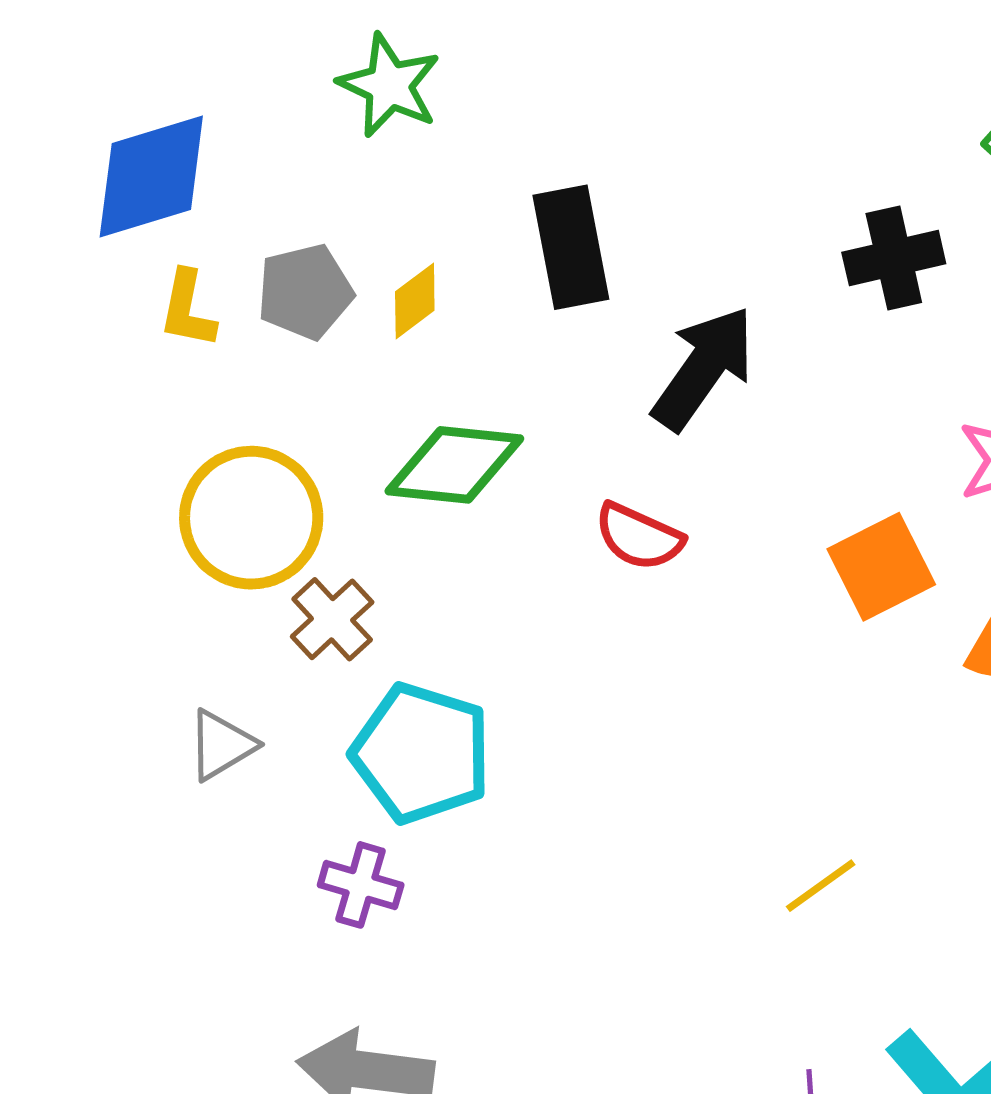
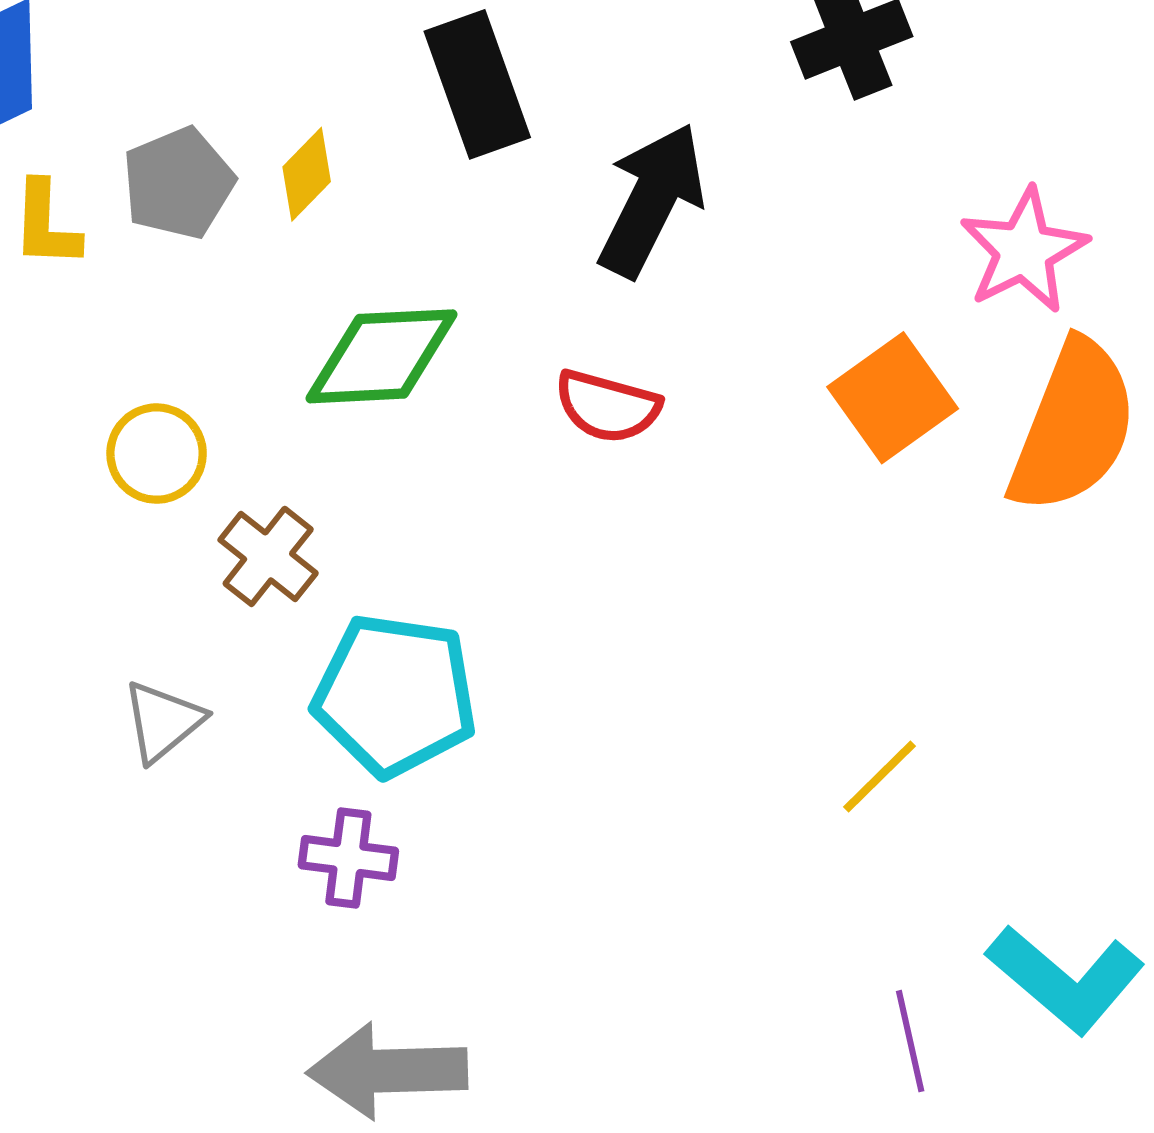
yellow circle: (251, 518) -> (157, 454), size x0.6

